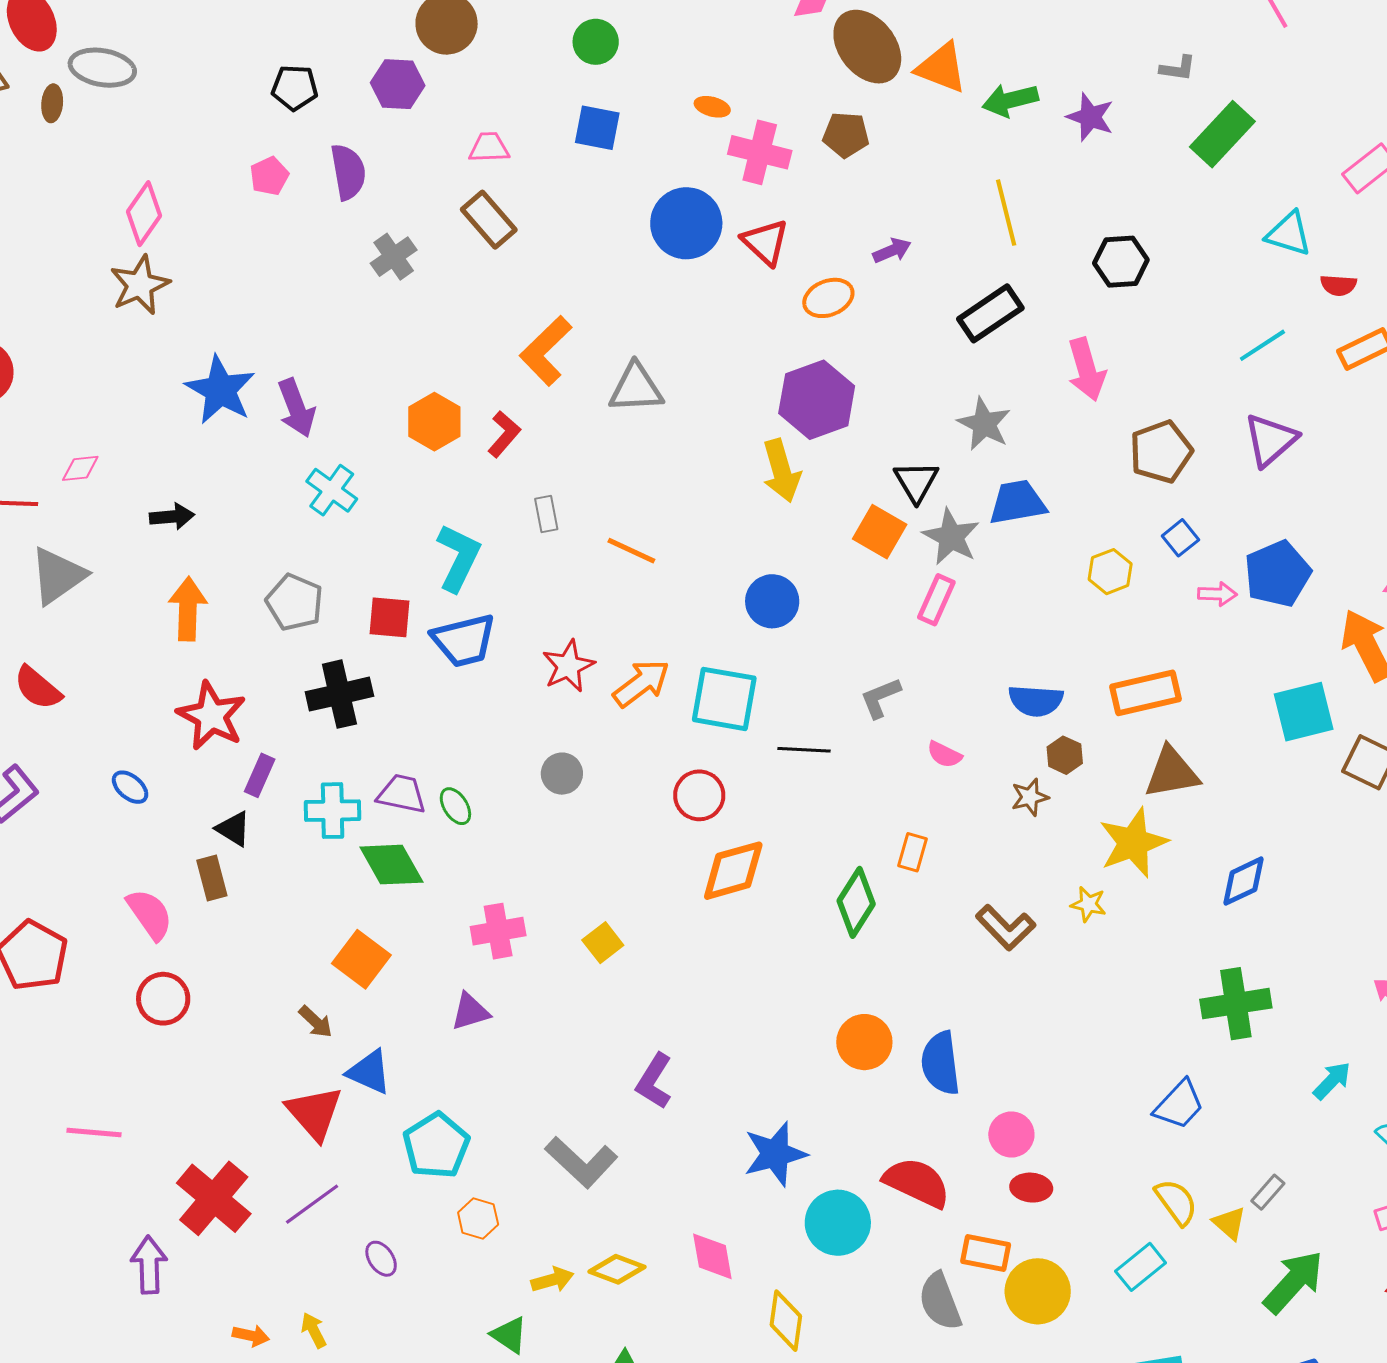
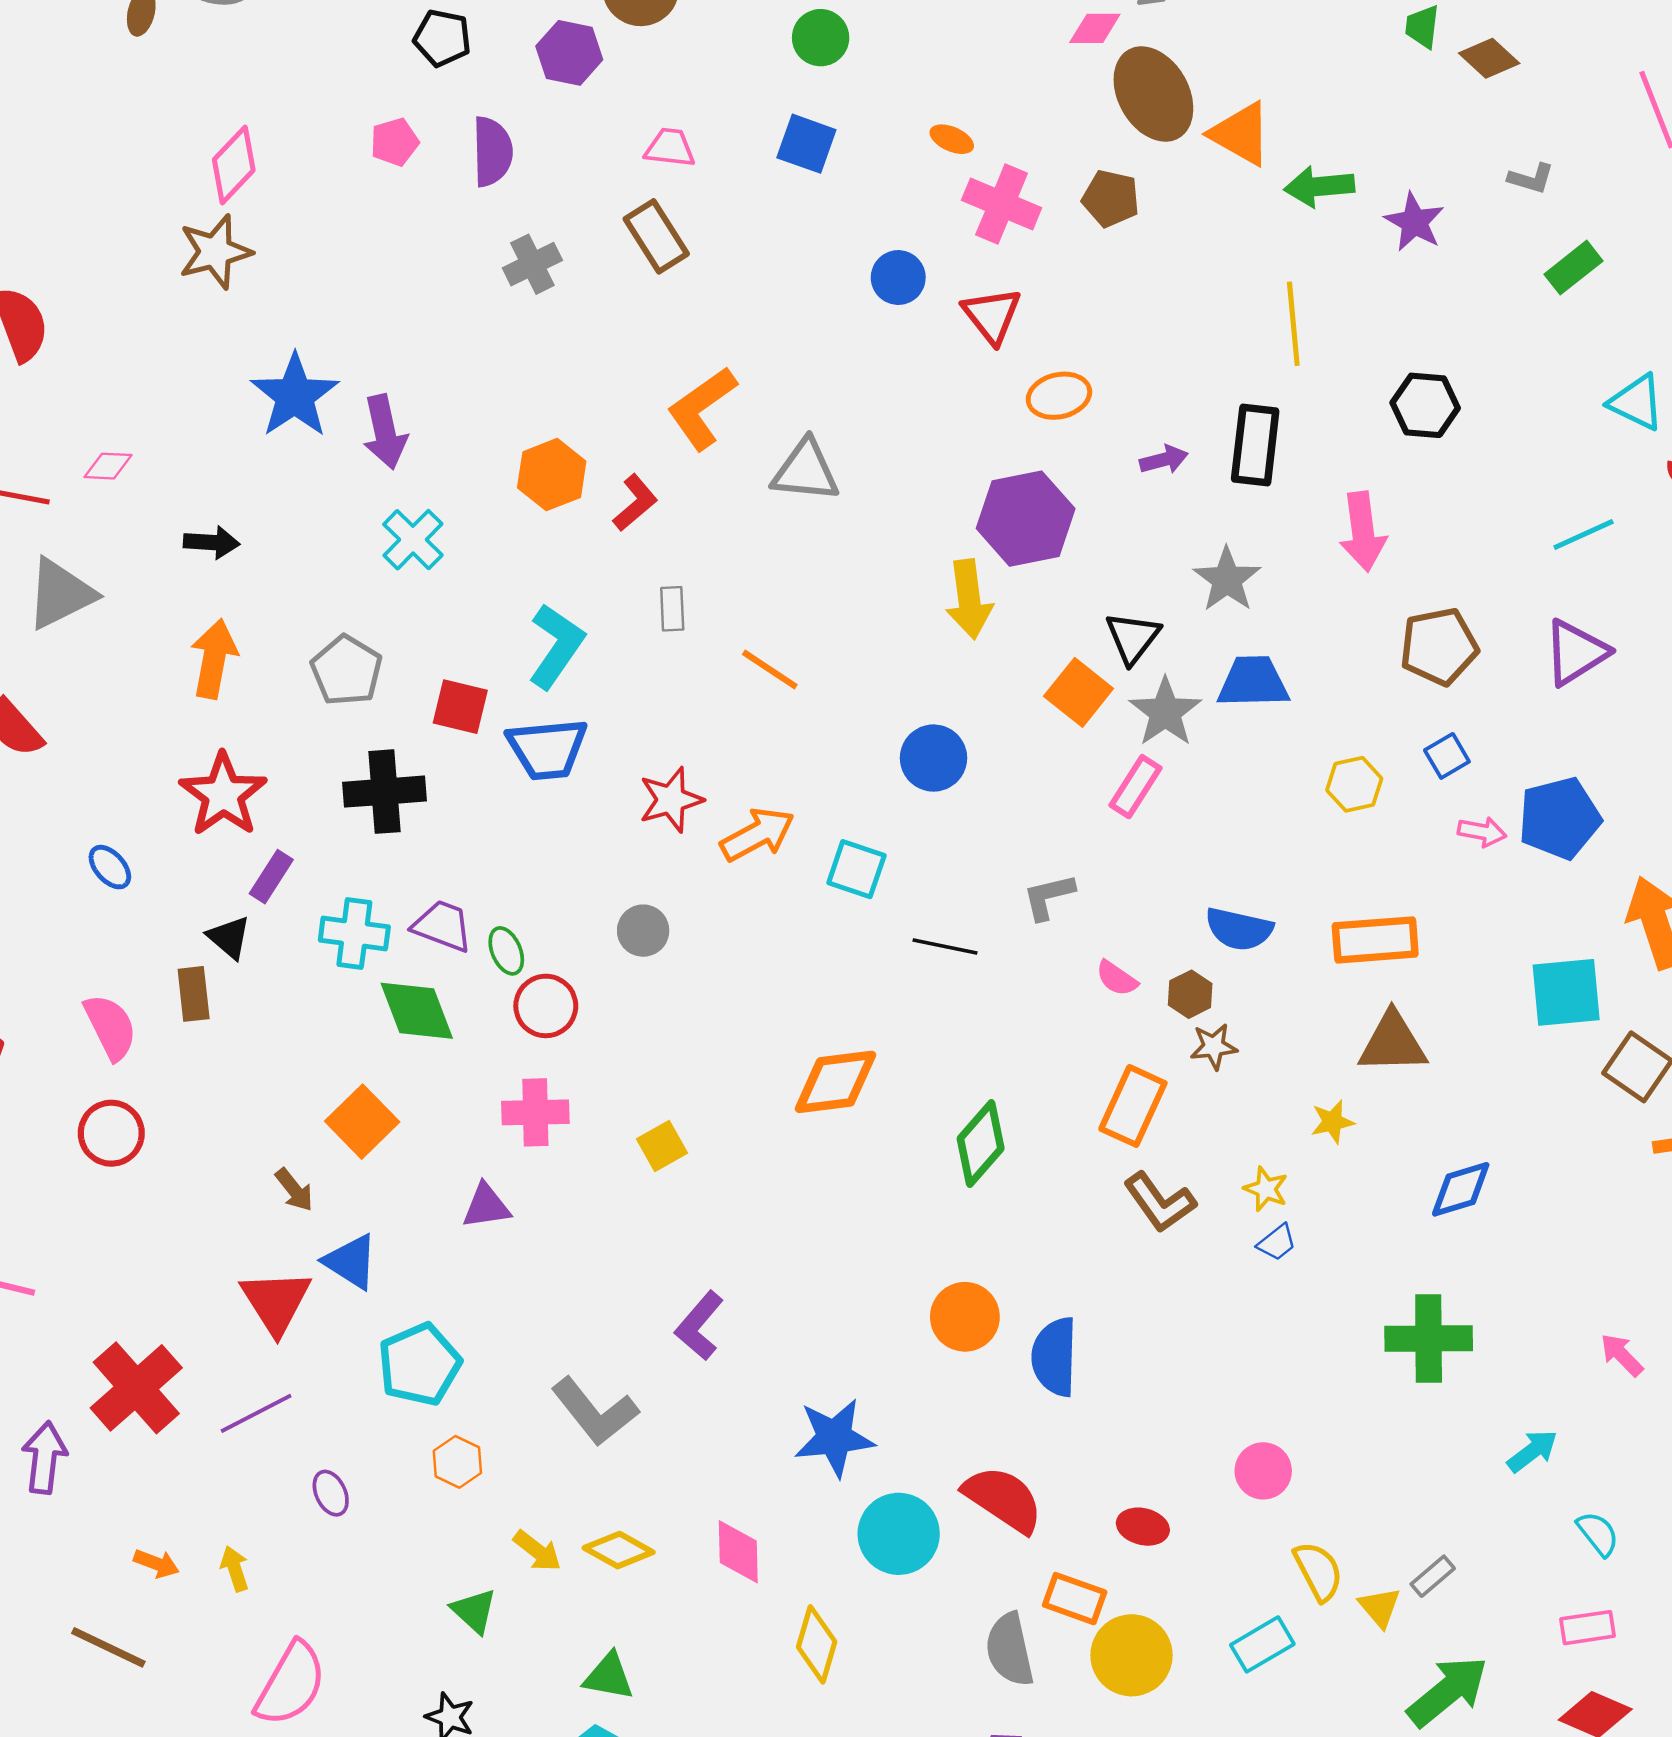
green rectangle: (1222, 134) -> (1574, 268), size x0.7
blue circle: (686, 223) -> (898, 278), size x0.6
purple arrow: (892, 251) -> (1164, 460), moved
black rectangle: (990, 313) -> (1255, 445), turned -58
cyan square: (724, 699) -> (856, 869), size x0.7
brown hexagon: (1065, 755) -> (1190, 994), moved
red circle: (699, 795) -> (546, 1006), moved
yellow star: (1133, 843) -> (1332, 1122), size x0.5
orange rectangle: (913, 852) -> (1133, 1106), moved, size x1.6
blue trapezoid: (1179, 1105) -> (1277, 1242), moved, size x0.6
pink circle: (1011, 1135) -> (1263, 1471), moved
yellow arrow: (552, 1280) -> (537, 1551), turned 45

